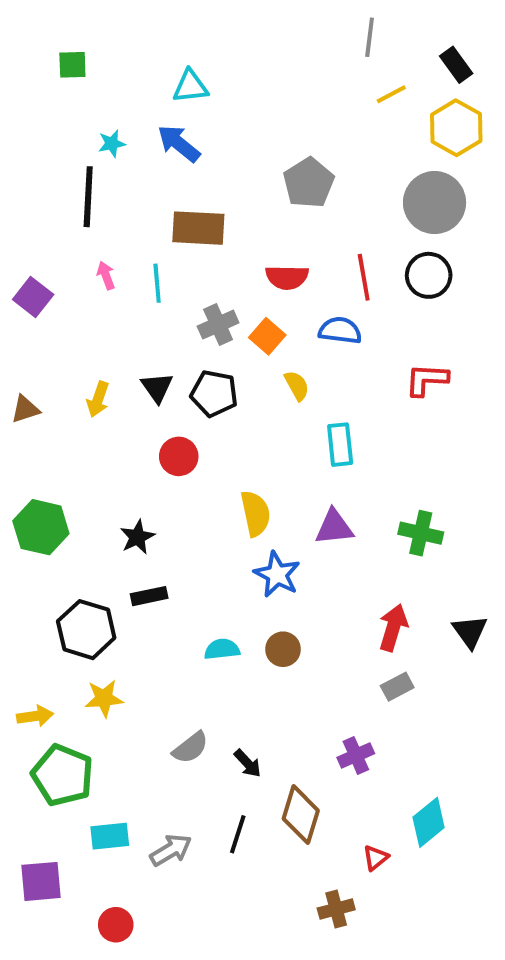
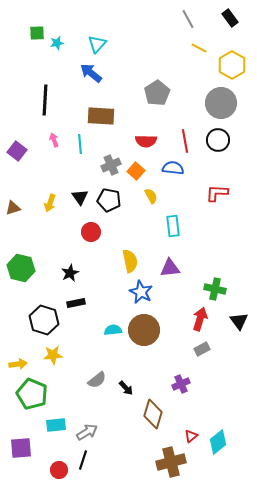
gray line: (370, 37) -> (188, 19), turned -36
black rectangle: (456, 65) -> (230, 18), moved
cyan triangle: (191, 86) -> (97, 44), turned -42
yellow line: (391, 94) -> (199, 48), turned 56
cyan star: (112, 144) -> (57, 43), moved
green cross: (421, 533) -> (215, 289), moved
brown circle: (283, 649) -> (144, 330), size x1.8
cyan diamond: (429, 822) -> (218, 442), moved
black line: (238, 834) -> (83, 460), moved
brown cross: (336, 909) -> (171, 462), size x1.6

